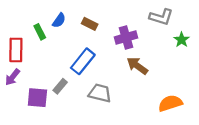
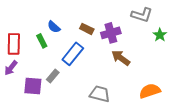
blue semicircle: (59, 20) -> (54, 27), moved, turned 96
brown rectangle: (90, 24) -> (87, 29), moved
green rectangle: (40, 32) -> (42, 41), moved
gray trapezoid: (100, 93) -> (100, 94), moved

